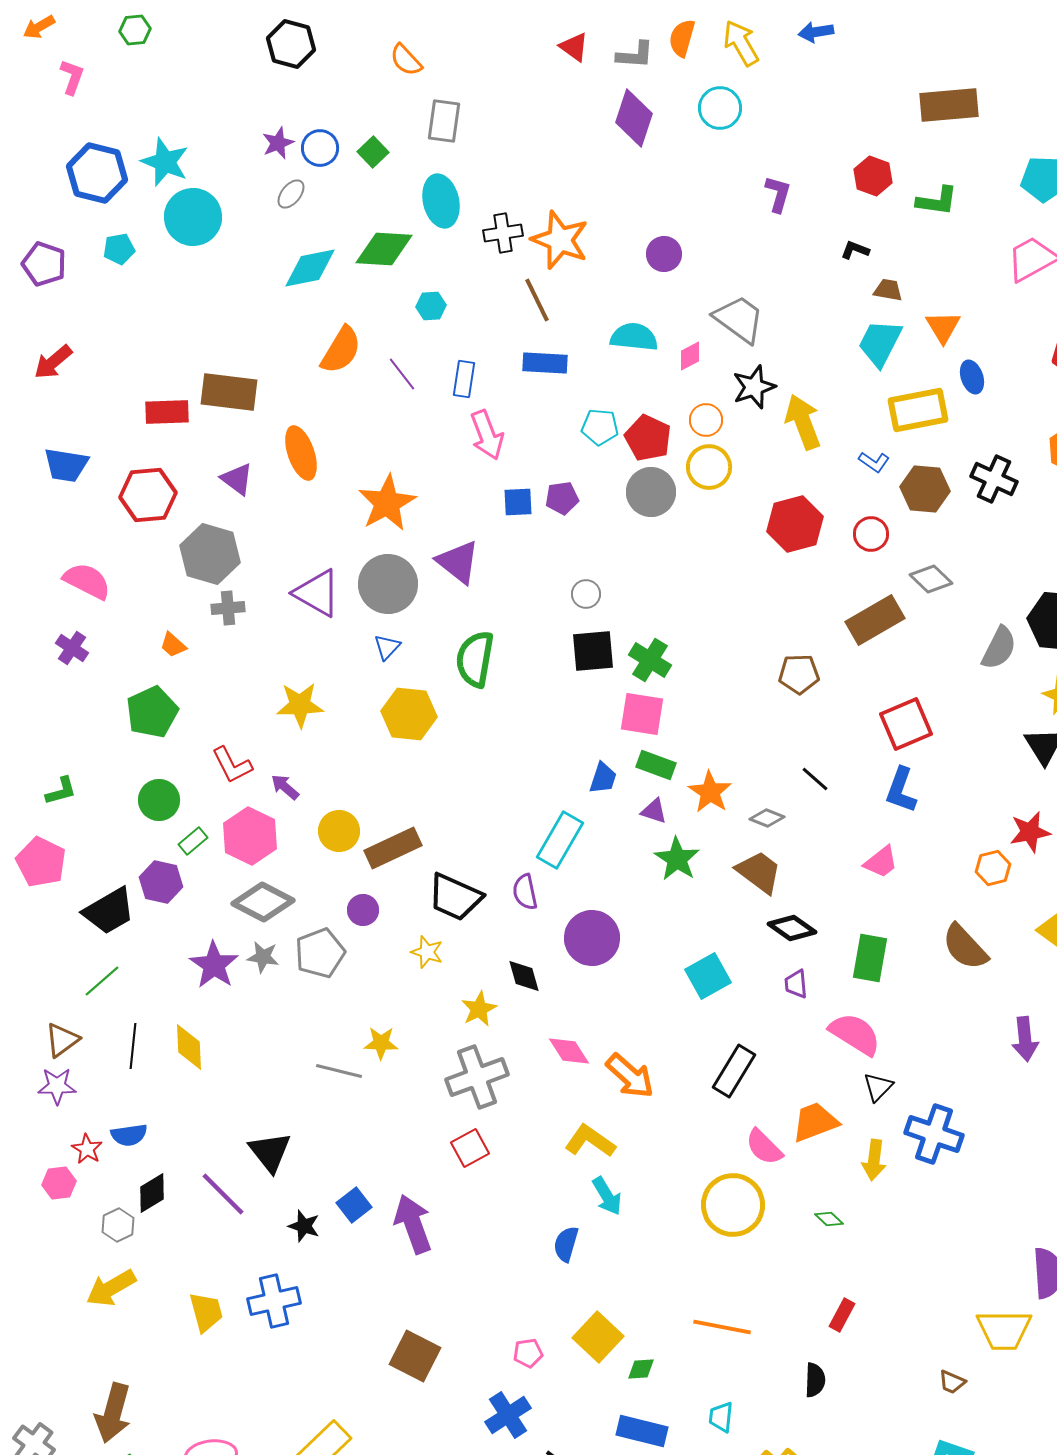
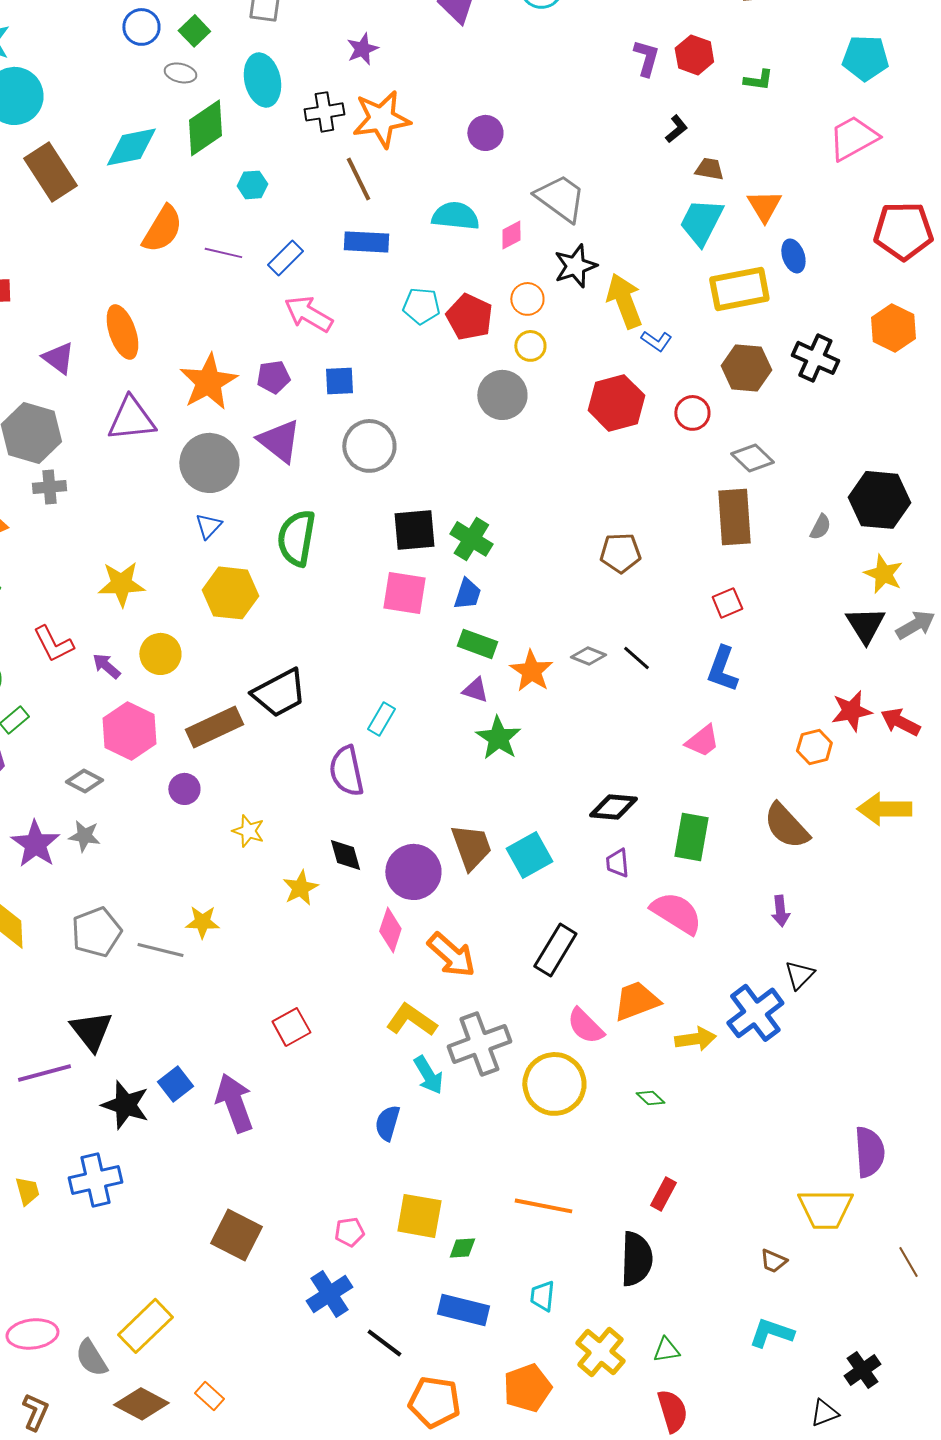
purple star: (278, 143) -> (362, 49), moved
gray ellipse: (291, 194) -> (180, 73), moved, turned 64
purple L-shape: (778, 194) -> (646, 58), moved
green L-shape: (937, 201) -> (758, 80), size x0.7
orange star: (560, 240) -> (381, 119), turned -30
green diamond: (384, 249) -> (205, 128), turned -38
black L-shape: (855, 250) -> (676, 129), turned 120
purple line: (402, 374) -> (223, 253), turned -39
blue rectangle: (464, 379) -> (285, 258), turned 36
brown rectangle: (229, 392) -> (50, 172), moved, turned 50
pink arrow: (487, 435) -> (308, 314), turned 141
blue L-shape: (874, 462) -> (656, 341), moved
yellow circle: (709, 467) -> (530, 346), size x0.7
gray circle: (651, 492) -> (502, 395), moved
purple pentagon: (562, 498) -> (273, 377), moved
purple triangle: (317, 593) -> (131, 419), moved, turned -36
gray circle: (586, 594) -> (369, 446), moved, size x1.8
brown rectangle: (875, 620) -> (734, 517), moved, turned -64
gray semicircle: (999, 648) -> (820, 527), size x0.6
pink square: (642, 714) -> (404, 593), moved
red square: (906, 724) -> (727, 603), size x0.6
blue trapezoid: (603, 778) -> (467, 594), moved
gray diamond: (767, 818) -> (588, 656), moved
yellow circle: (339, 831) -> (160, 654), moved
pink hexagon: (250, 836) -> (129, 731), moved
cyan rectangle: (560, 840) -> (381, 719), size x0.6
brown trapezoid: (759, 872) -> (471, 847), moved, turned 33
purple semicircle: (525, 892) -> (346, 771), size x1.4
black trapezoid: (455, 897) -> (279, 693), moved, turned -52
gray diamond: (263, 902) -> (84, 781), size x0.6
black diamond: (792, 928) -> (613, 807), turned -30
purple circle: (592, 938) -> (413, 872), moved
gray pentagon: (320, 953) -> (96, 932), moved
purple arrow: (1025, 1039) -> (780, 911), moved, size x0.7
pink diamond: (569, 1051) -> (390, 930), turned 51
gray cross: (477, 1077) -> (479, 1044), moved
black triangle: (878, 1087) -> (799, 975), moved
blue cross: (934, 1134) -> (755, 1013), turned 34
yellow arrow: (874, 1160) -> (695, 1039), turned -105
purple line: (223, 1194) -> (44, 1073), turned -60
black star: (304, 1226) -> (125, 1105), size x1.5
yellow trapezoid: (206, 1312) -> (27, 1191), size x0.7
yellow square: (598, 1337) -> (419, 1216), turned -33
black semicircle: (815, 1380) -> (636, 1259), size x1.6

